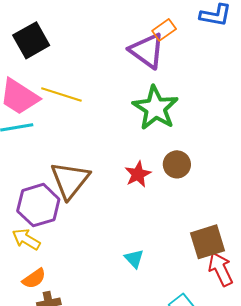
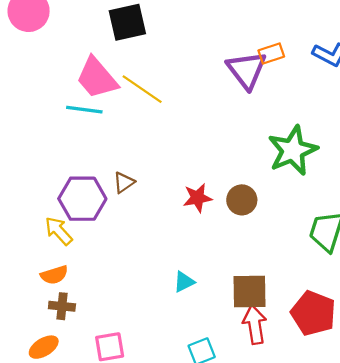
green star: (155, 108) -> (293, 150), moved
brown triangle: (70, 180) -> (124, 182), size x0.5
cyan triangle: (134, 259) -> (184, 282), moved, turned 30

